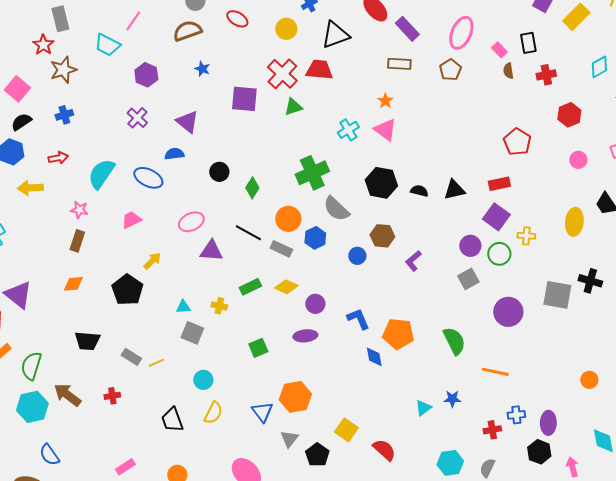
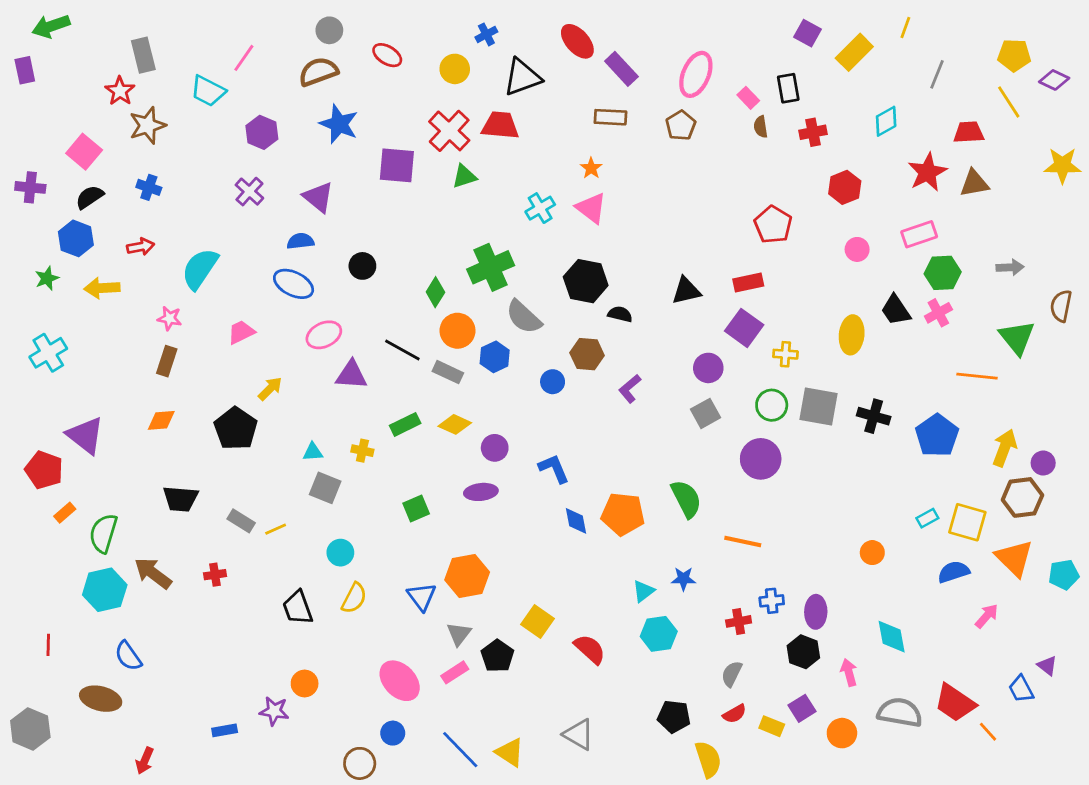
blue star: (202, 69) -> (339, 124), size x1.8
blue cross: (64, 115) -> (149, 187), turned 36
blue ellipse: (148, 178) -> (294, 284), moved
green diamond: (252, 188) -> (435, 292), moved
black semicircle: (419, 191) -> (620, 314), moved
green circle: (499, 254) -> (772, 405), moved
gray square: (557, 295) -> (819, 407), moved
orange pentagon: (398, 334) -> (623, 514), moved
cyan hexagon: (450, 463) -> (659, 634), moved
pink rectangle: (125, 467) -> (455, 672), moved

